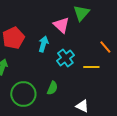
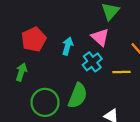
pink triangle: (61, 25) -> (100, 37), moved
green semicircle: (52, 88) -> (78, 96), size x1.6

